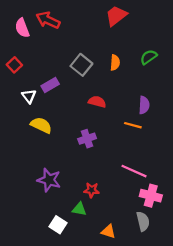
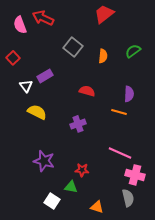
gray square: (81, 65) -> (73, 47), moved

